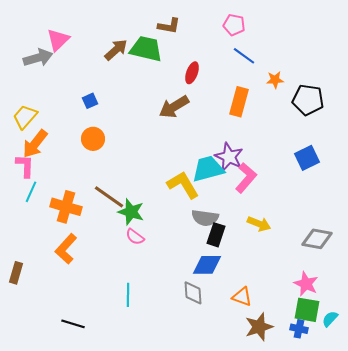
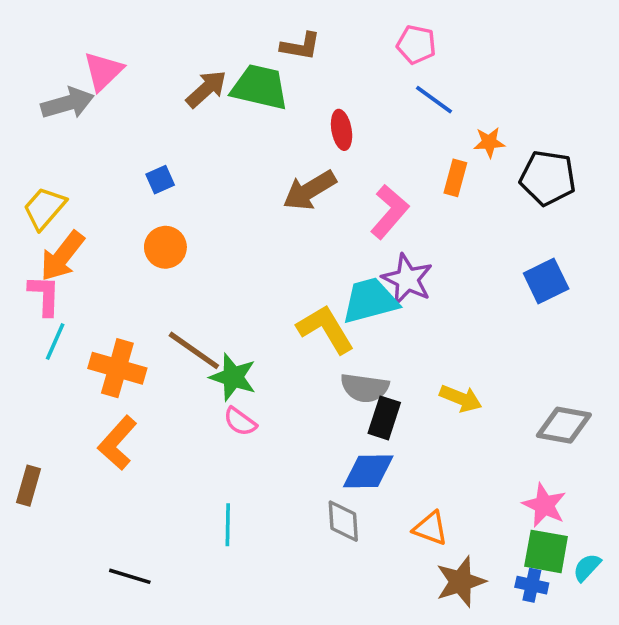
red ellipse: (192, 73) -> (342, 130), turned -30
orange rectangle: (239, 102) -> (455, 178), moved, size x0.7
pink L-shape: (246, 178) -> (390, 212), moved

